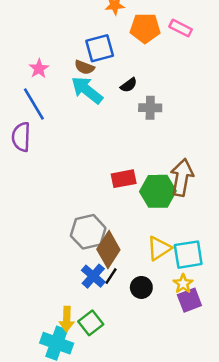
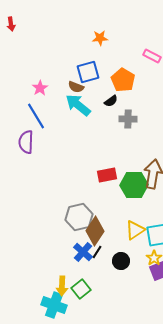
orange pentagon: (145, 28) -> (123, 80), moved, turned 30

